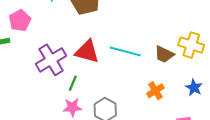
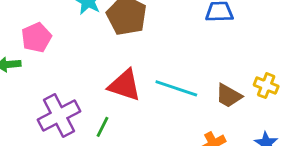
yellow cross: (191, 45) -> (266, 86), size x0.7
purple cross: (51, 60) -> (59, 115), moved

